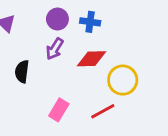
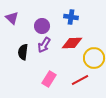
purple circle: (57, 19) -> (42, 26), moved
purple arrow: (55, 49) -> (44, 45), moved

